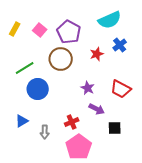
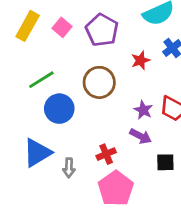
yellow rectangle: (15, 29) -> (28, 26), size x1.5
brown circle: (61, 59) -> (99, 82), moved
purple star: (88, 88) -> (143, 110), moved
blue triangle: (22, 121) -> (37, 153), size x1.6

